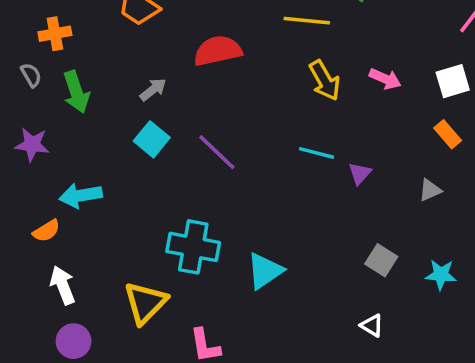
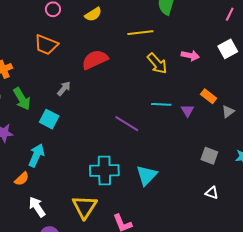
orange rectangle: (448, 134) -> (209, 96), moved
cyan square: (152, 139) -> (49, 119), moved
purple line: (217, 152) -> (127, 124), moved
cyan arrow: (81, 196) -> (36, 155), turned 135

